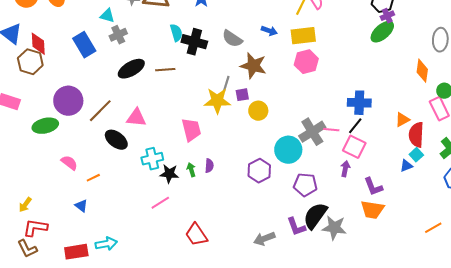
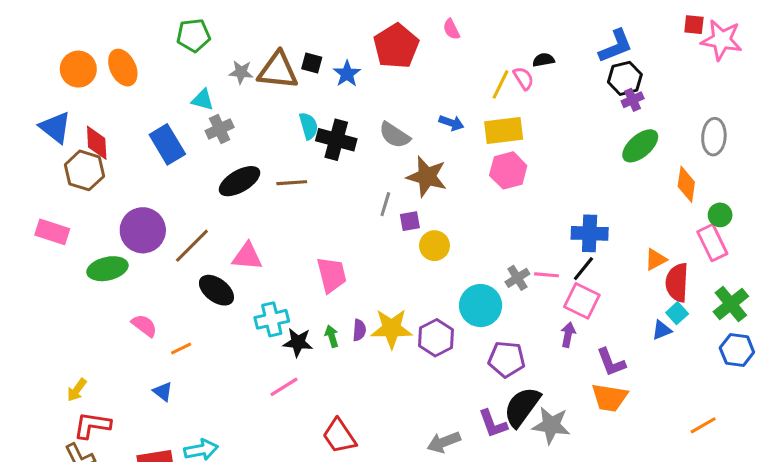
green ellipse: (382, 32) -> (640, 146), moved
yellow star: (217, 101) -> (392, 329), moved
gray cross: (312, 132) -> (517, 278), size x0.6

